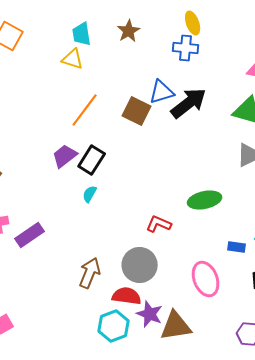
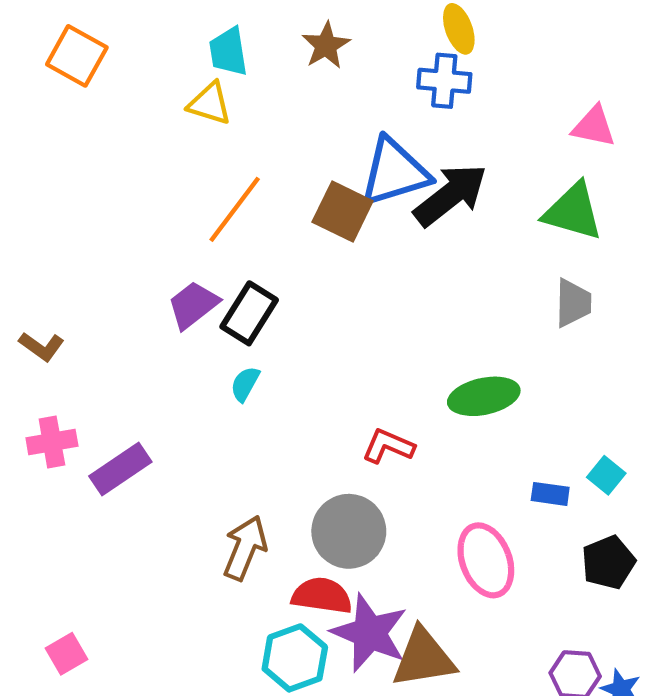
blue triangle: (162, 92) -> (394, 172), size x1.4
purple star: (150, 314) -> (370, 633), size x1.4

